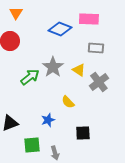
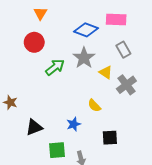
gray rectangle: (96, 48) -> (123, 50), turned 56
gray star: (53, 67) -> (84, 58), moved
green arrow: (30, 77) -> (55, 67), moved

